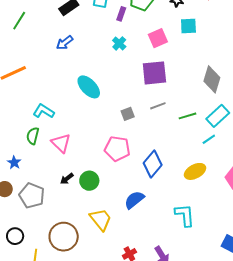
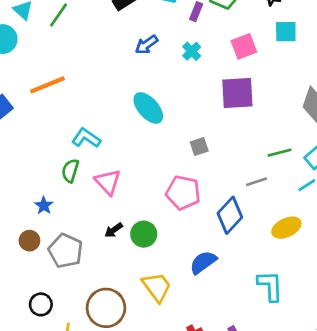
blue arrow: (65, 43) -> (146, 45), moved
gray line: (158, 106) -> (256, 182), moved

